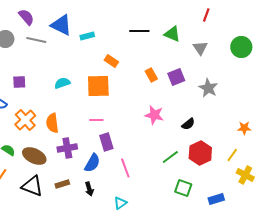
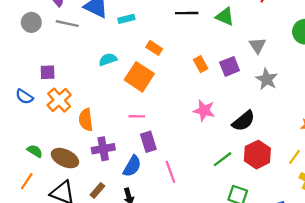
gray triangle: (200, 48) -> (257, 46), moved
cyan semicircle: (62, 83) -> (108, 59), moved
orange square: (98, 86) -> (139, 77), turned 35
orange cross: (25, 120) -> (59, 100), moved
black semicircle: (188, 124) -> (243, 121), size x1.5
brown rectangle: (62, 184) -> (97, 190), turned -32

